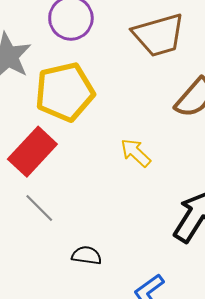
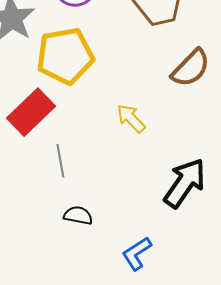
gray line: (39, 208) -> (60, 161), moved, turned 32

